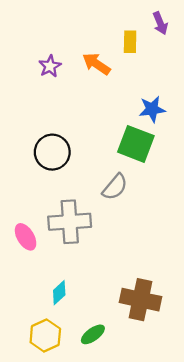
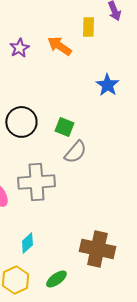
blue star: (152, 109) -> (107, 85), turned -30
green square: (136, 144) -> (64, 127), moved, size x0.6

